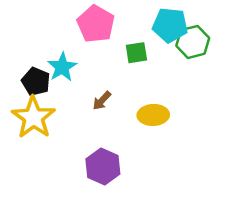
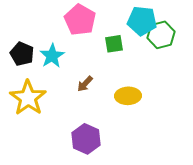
black pentagon: (36, 81) -> (22, 54), moved

